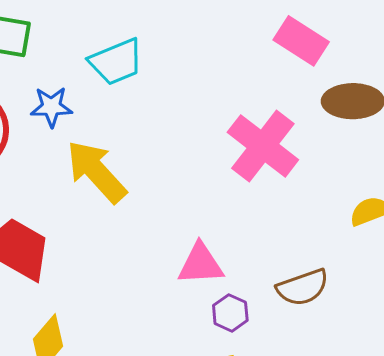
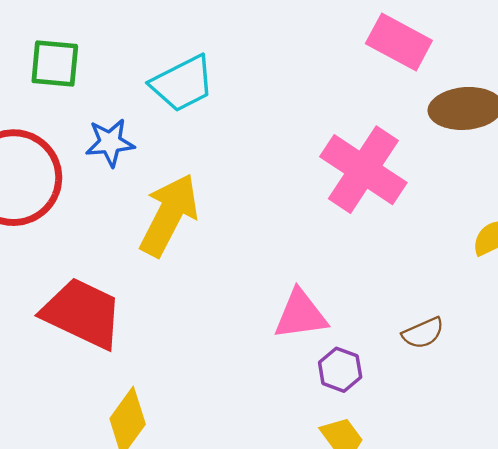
yellow arrow: (96, 172) -> (169, 215), turned 74
brown semicircle: (303, 287) -> (423, 333), size x0.7

